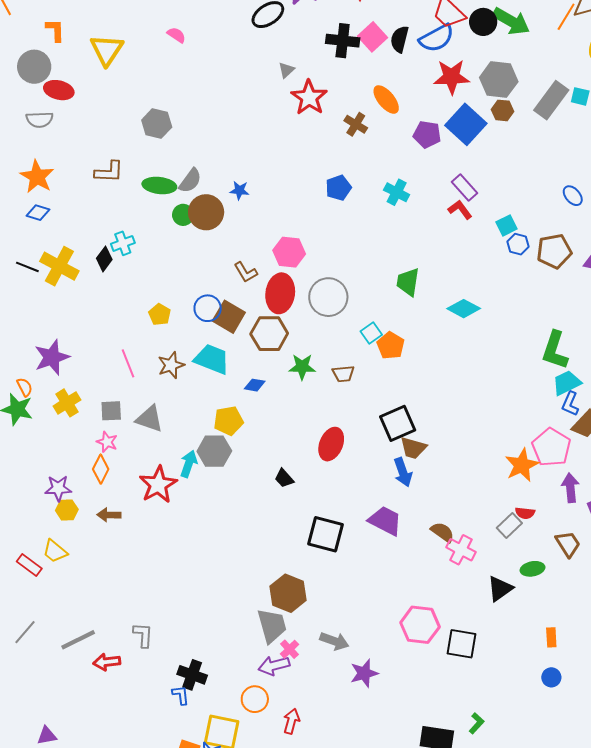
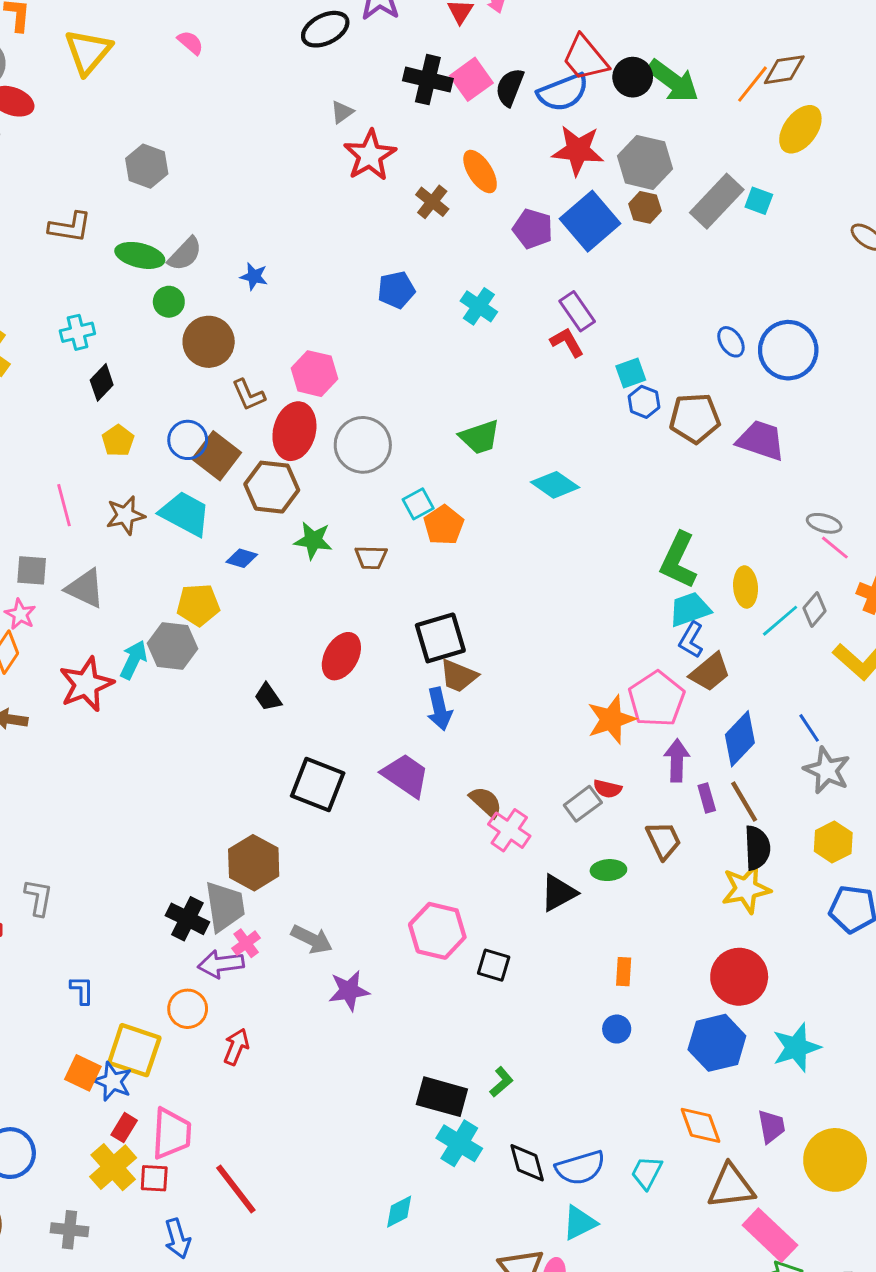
brown circle: (206, 212) -> (209, 342), moved
black diamond: (104, 259) -> (102, 382), moved
green trapezoid: (408, 282) -> (480, 437), turned -124
black square: (461, 644) -> (494, 965), size x0.7
black cross: (192, 675) -> (187, 919), moved

